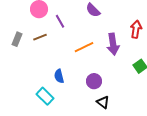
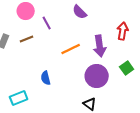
purple circle: (94, 81) -> (97, 76), moved, size x1.5
cyan rectangle: (45, 96) -> (19, 98), moved, turned -66

